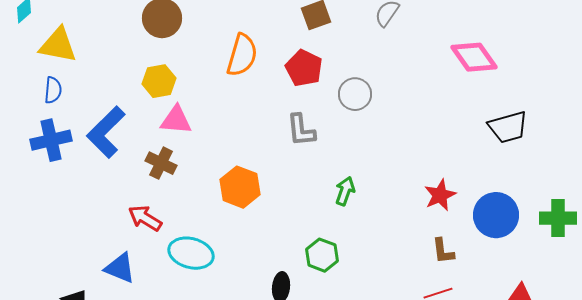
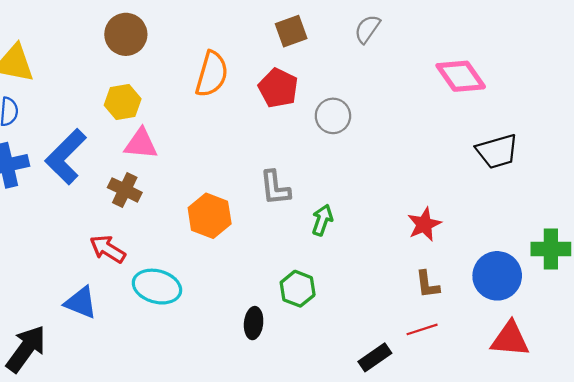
gray L-shape: (301, 130) -> (275, 188), moved
blue circle: (496, 215) -> (497, 276), moved

